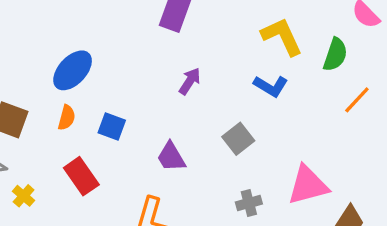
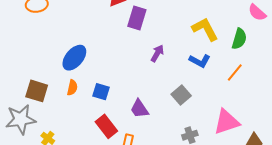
purple arrow: (190, 81) -> (157, 53), moved
orange line: (357, 100) -> (235, 72), moved
red rectangle: (81, 176) -> (106, 126), moved

